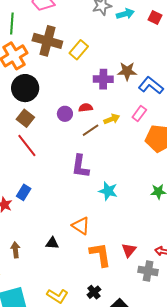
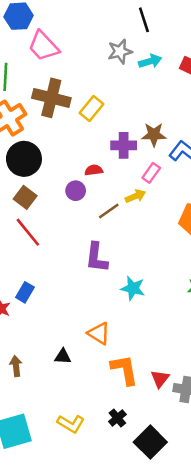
red semicircle: (86, 108) -> (94, 170), moved
pink rectangle: (139, 114) -> (151, 173), moved
red triangle: (129, 250) -> (160, 379), moved

